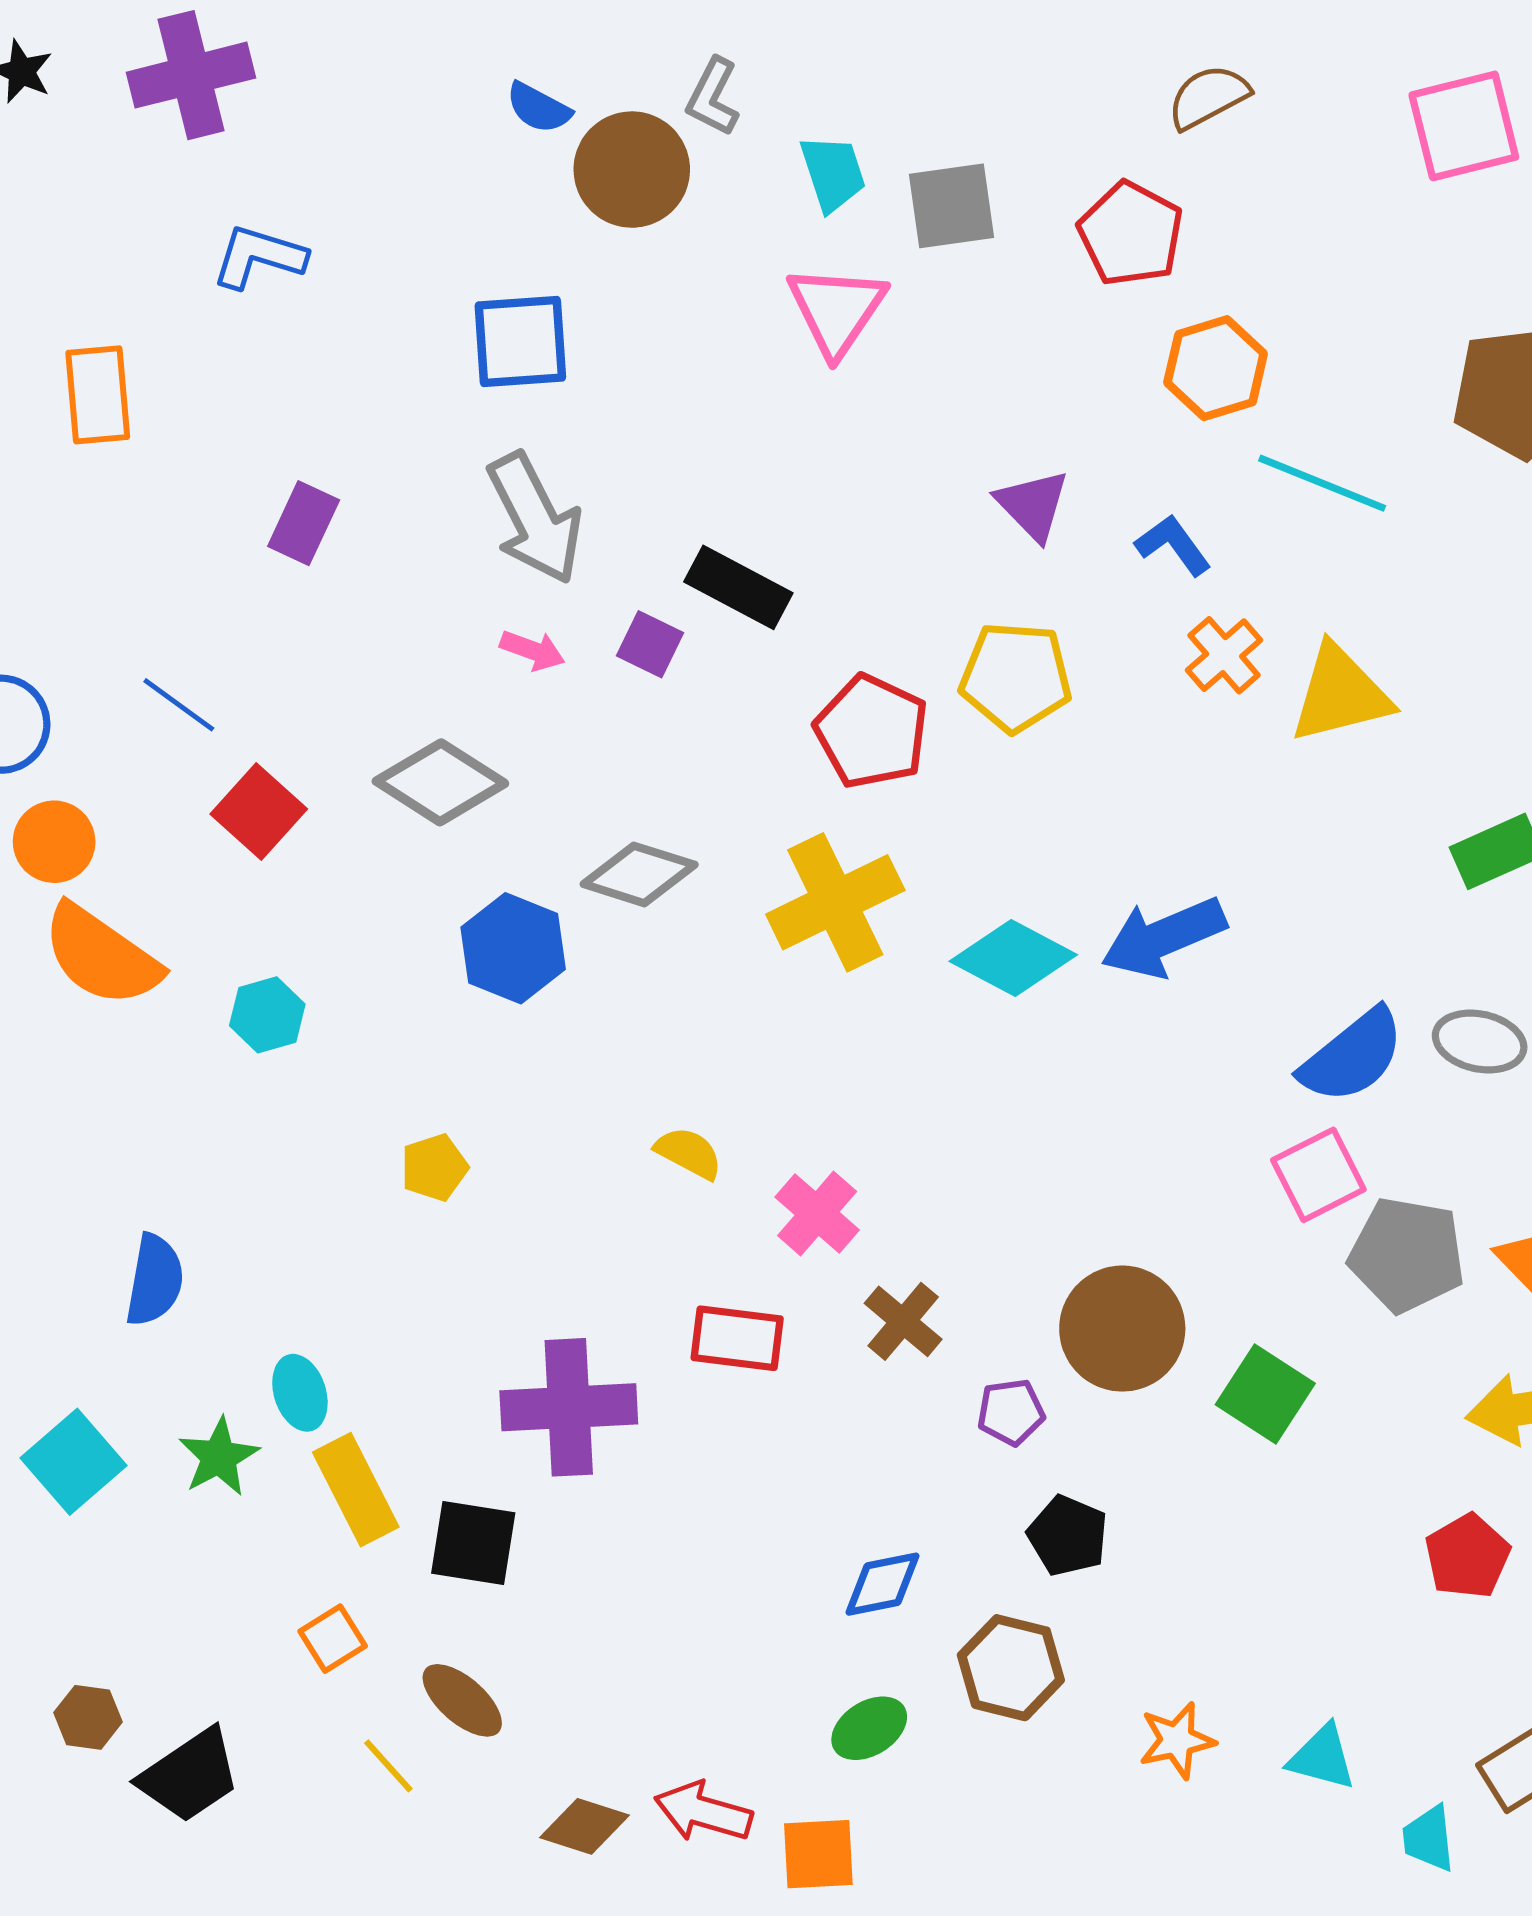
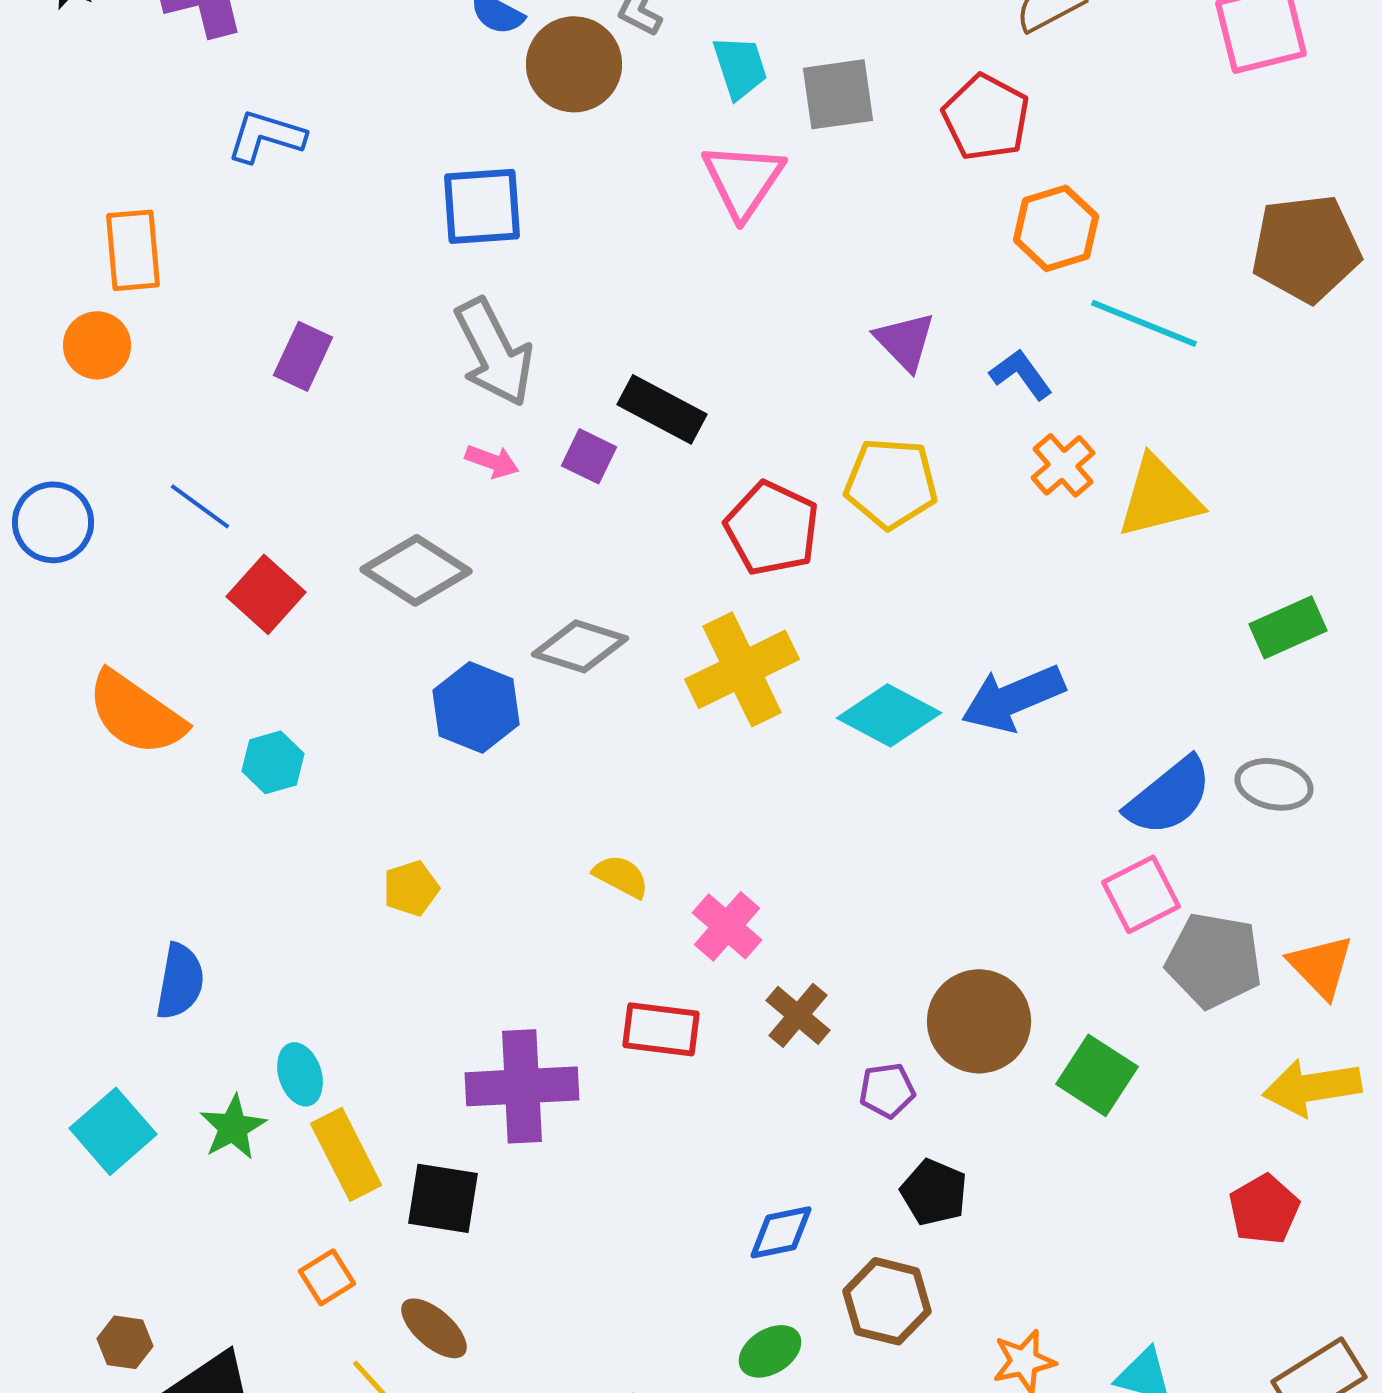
orange circle: (54, 842) -> (97, 345), moved

